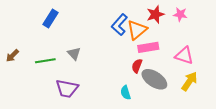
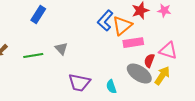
red semicircle: (137, 66) -> (149, 61), moved
yellow arrow: (189, 81) -> (162, 76), moved
purple trapezoid: (67, 89) -> (79, 83), moved

